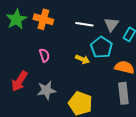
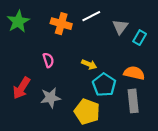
orange cross: (43, 19) -> (61, 24), moved
white line: (84, 24) -> (91, 16), moved, turned -36
cyan pentagon: (101, 47) -> (104, 85), moved

